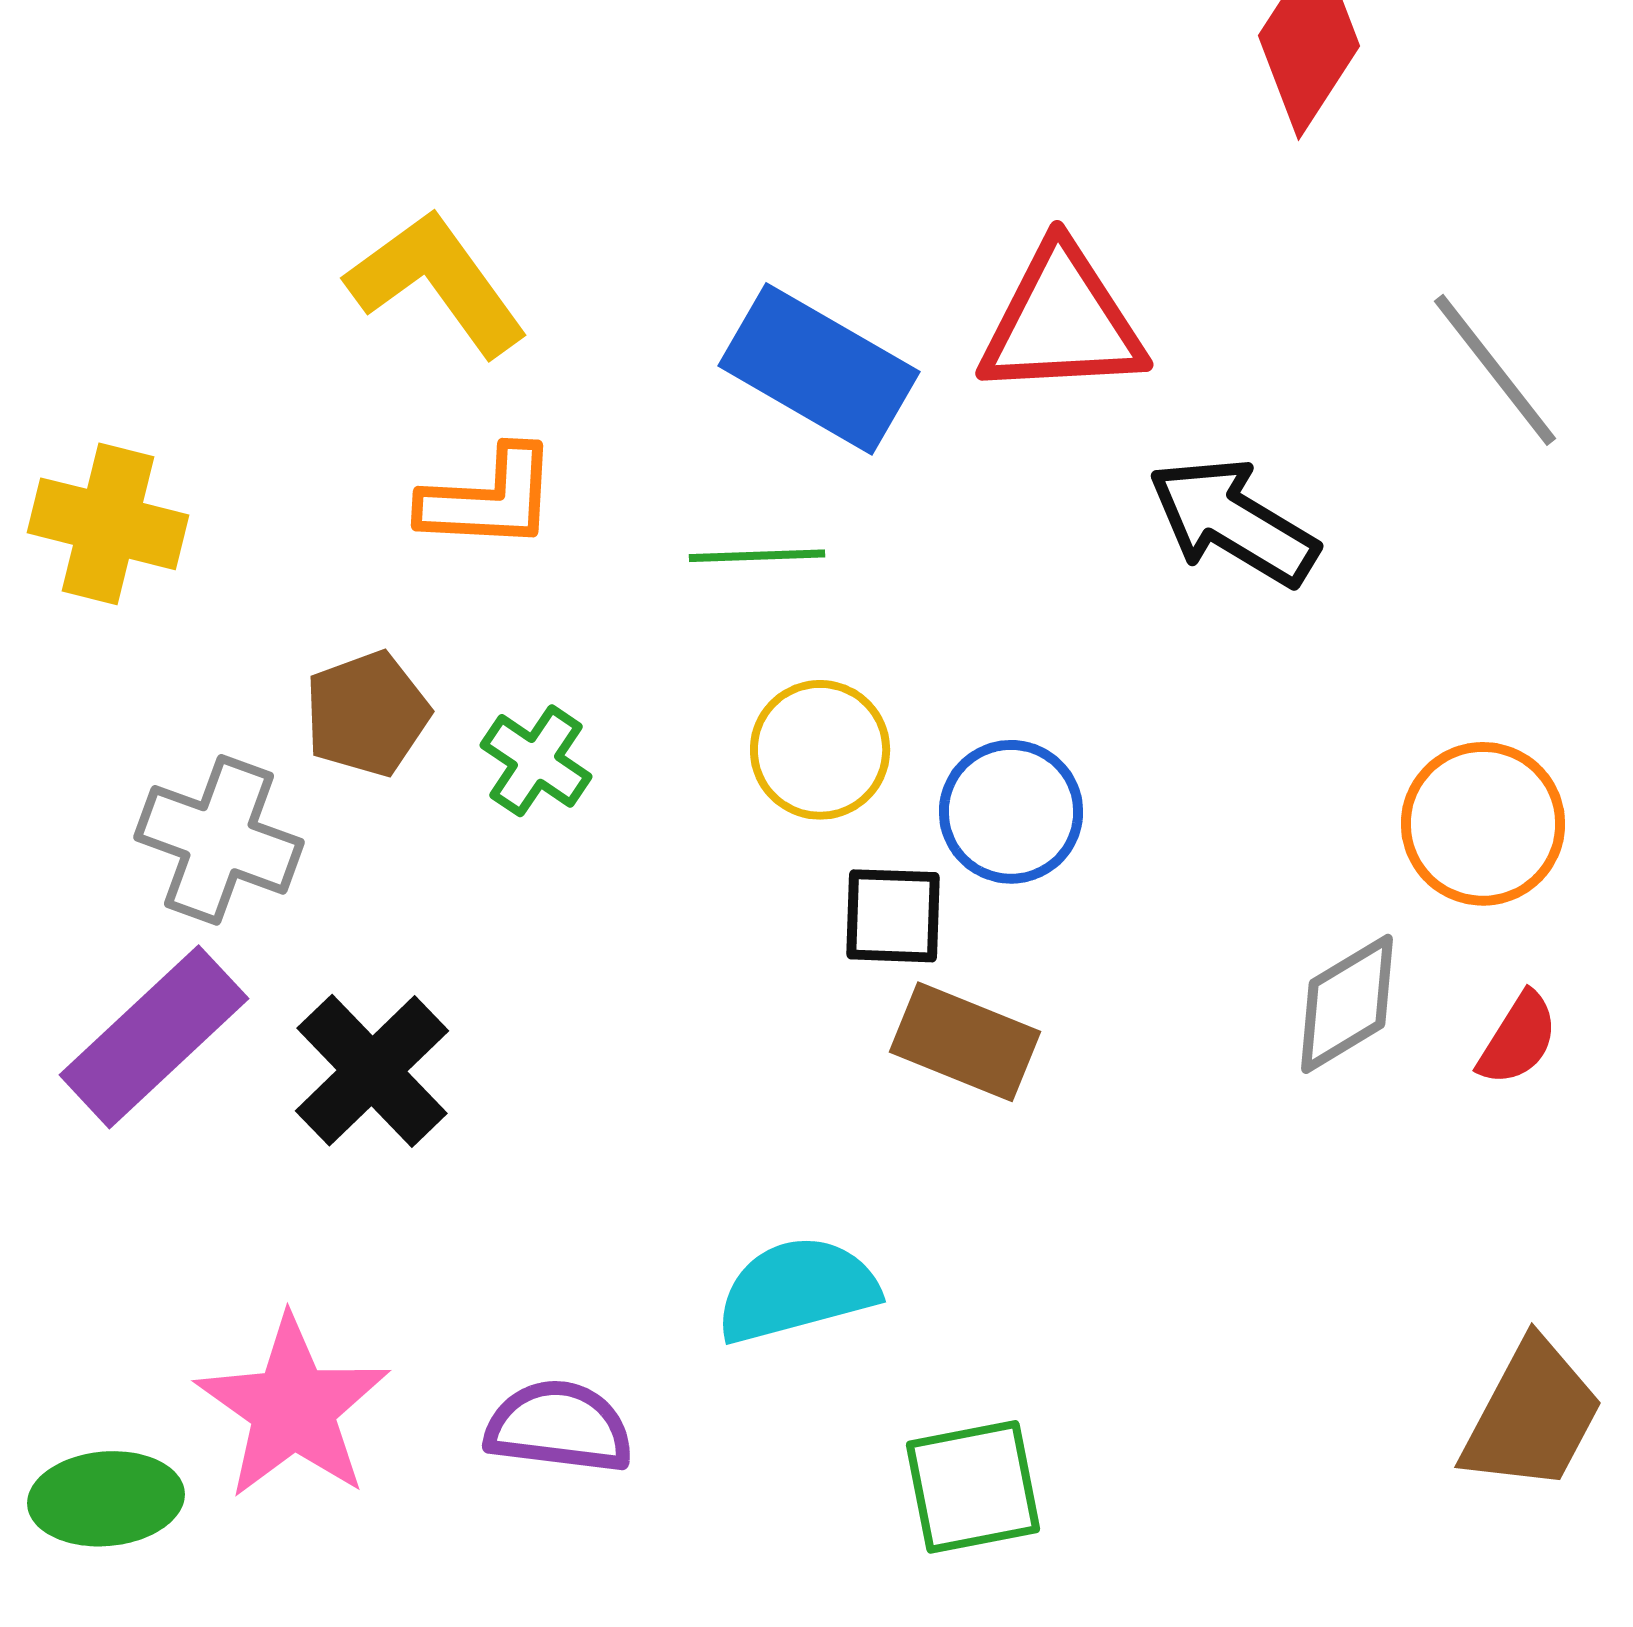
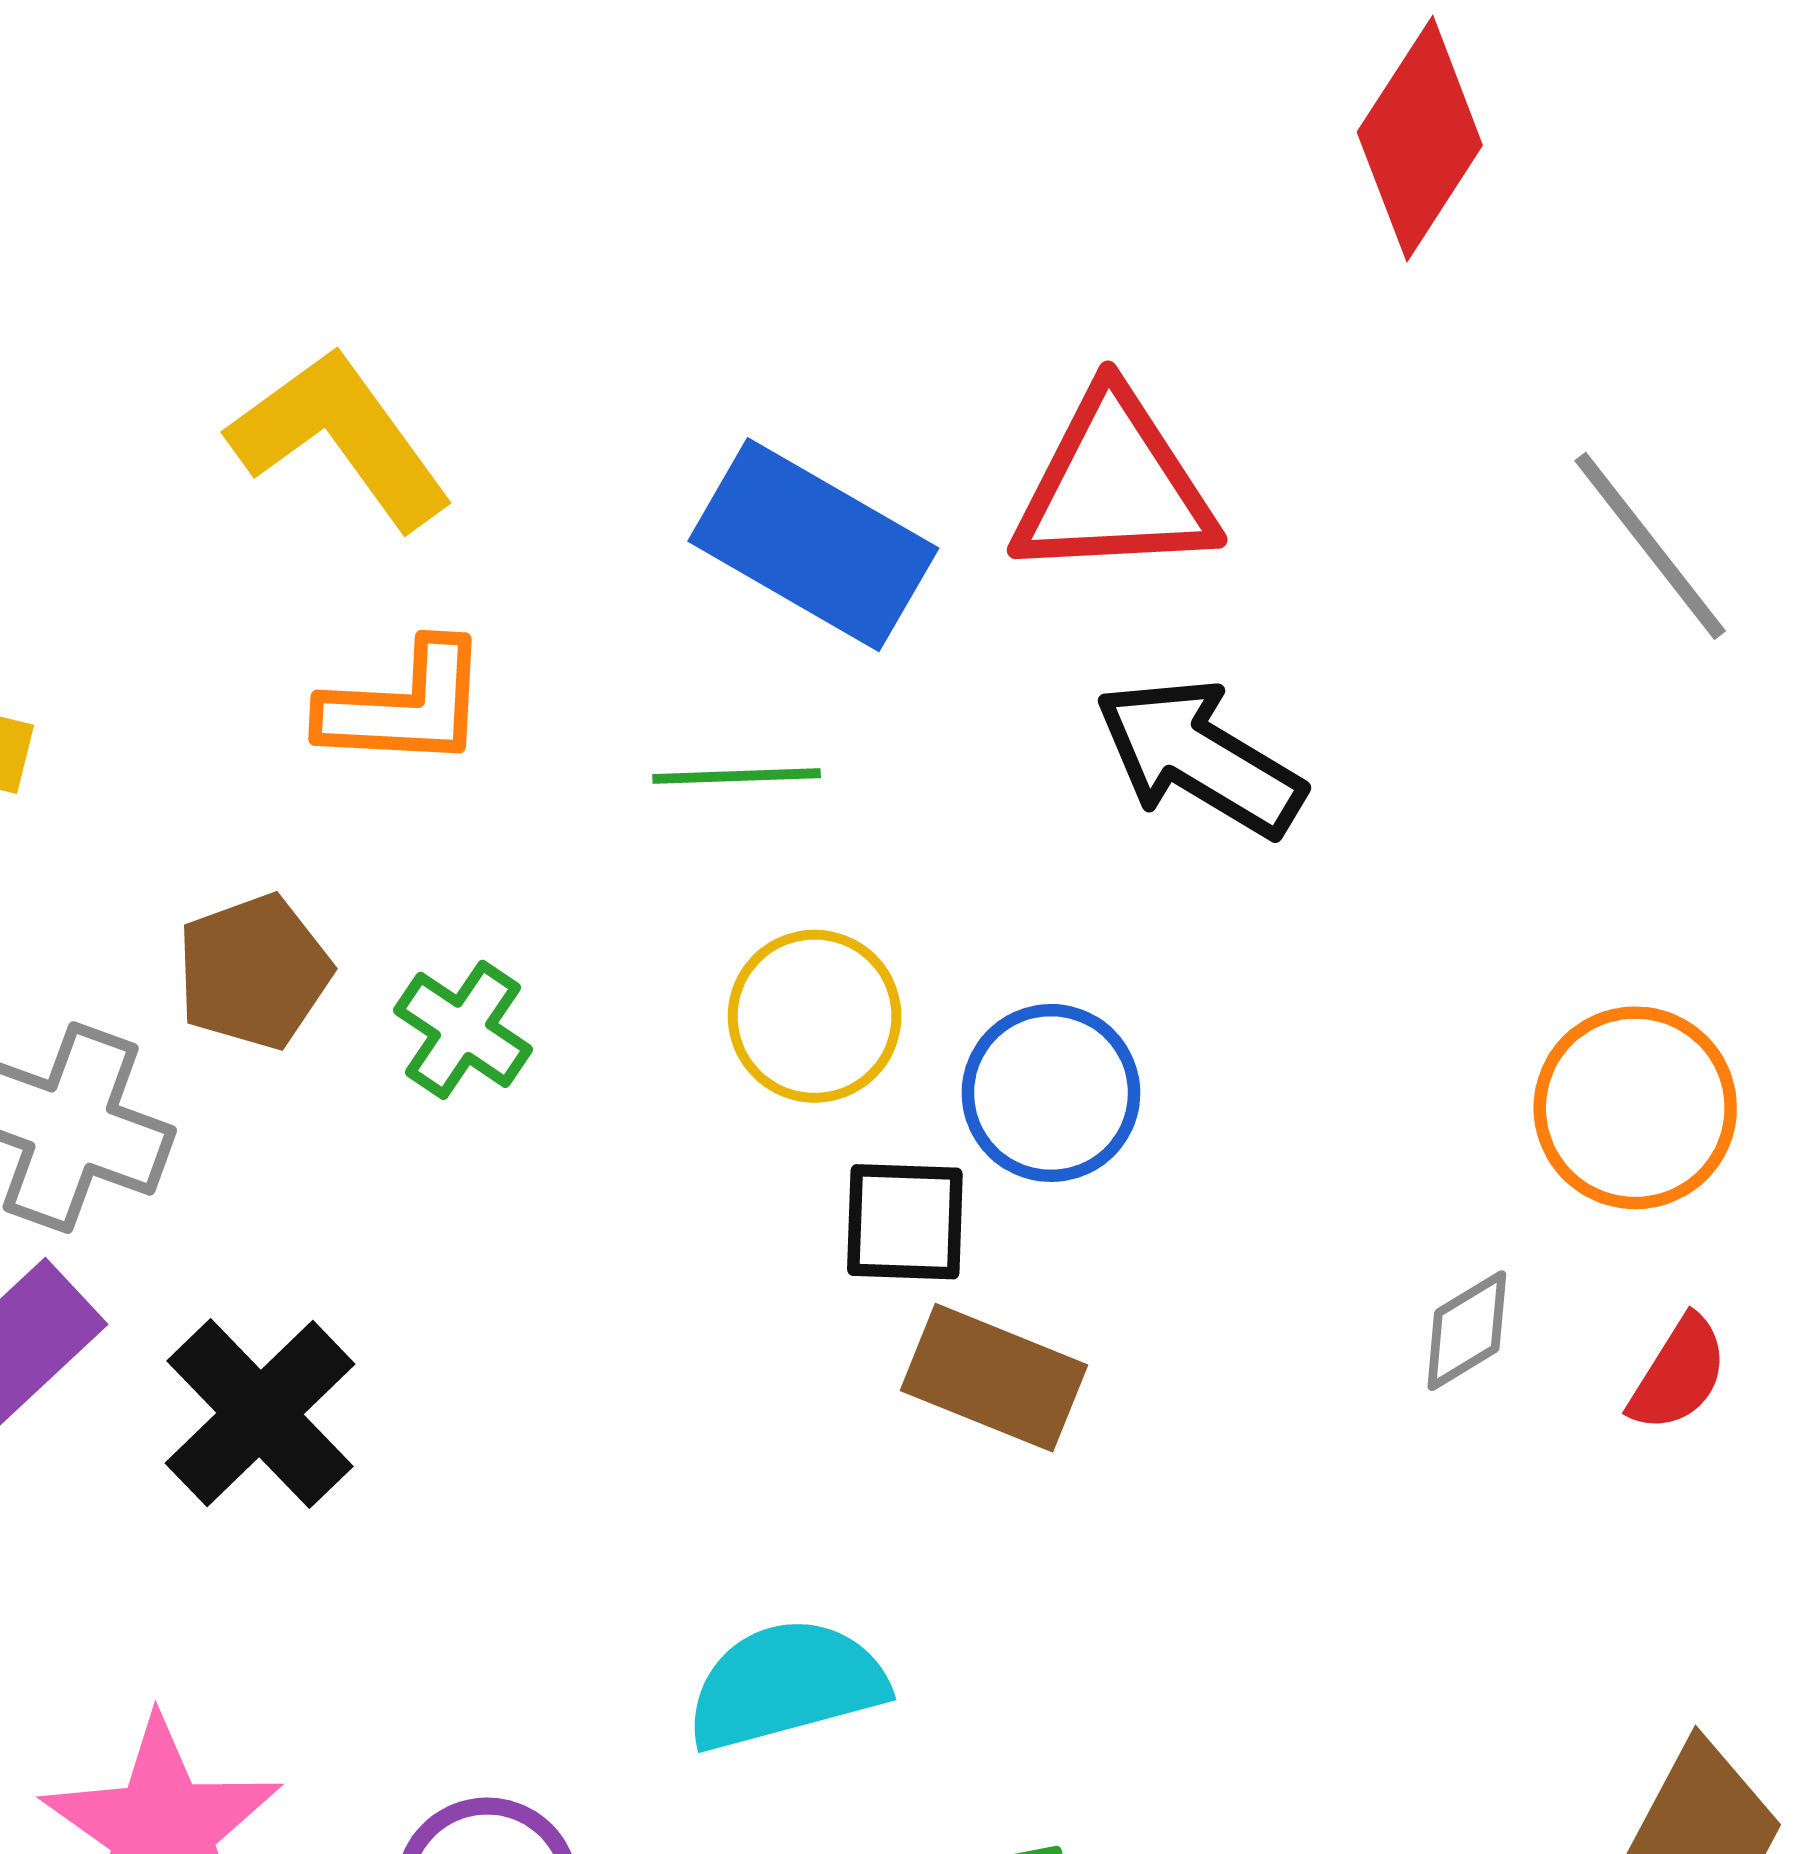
black arrow: (1233, 522) -> (1199, 758), moved
gray diamond: (1347, 1004) -> (1467, 1331), size x0.7

